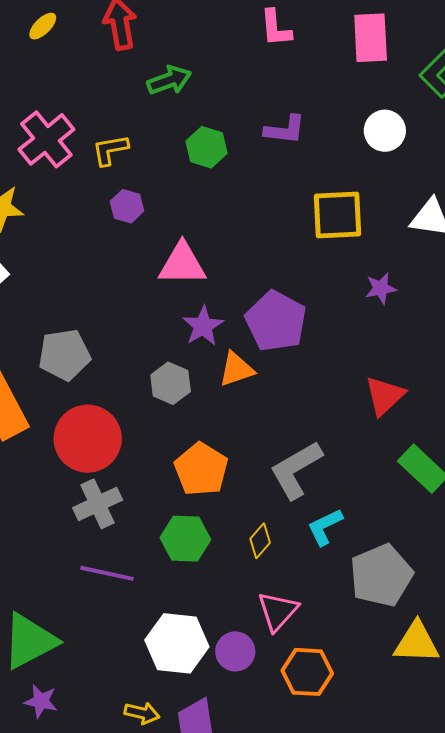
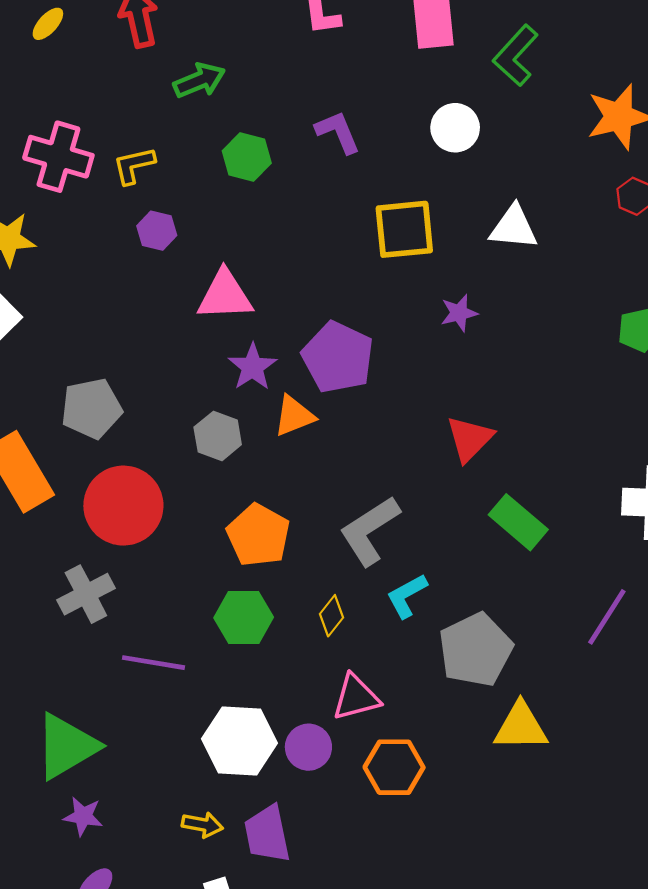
purple L-shape: (285, 130) -> (338, 132), turned -117
pink cross: (46, 139) -> (58, 157), turned -32
gray cross: (98, 504) -> (86, 594), moved
pink triangle: (278, 611) -> (356, 697), turned 36

